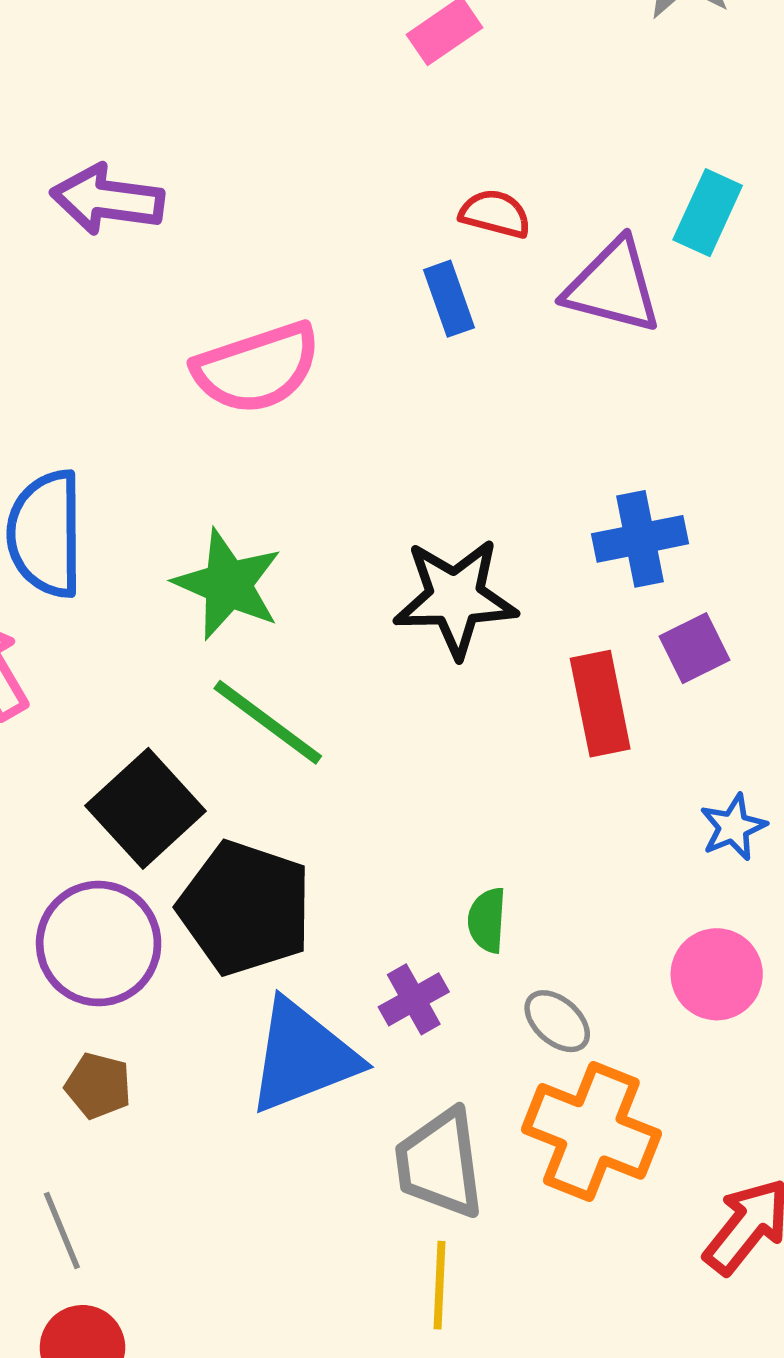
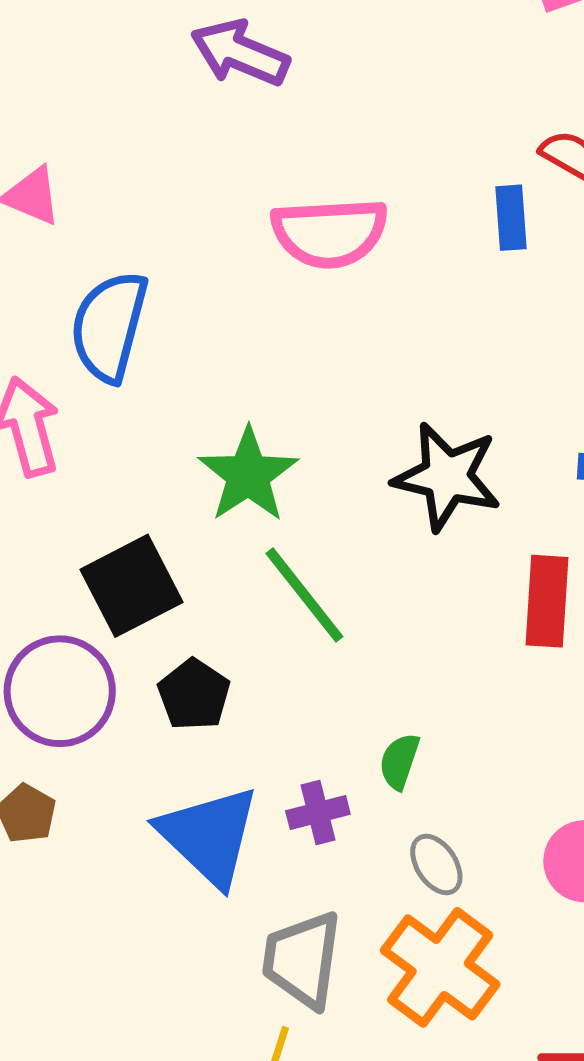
green star: (228, 584) -> (248, 475), moved
green line: (268, 722) -> (304, 595), moved
black pentagon: (245, 908) -> (194, 695), size x0.6
blue triangle: (303, 1056) -> (209, 836), turned 50

